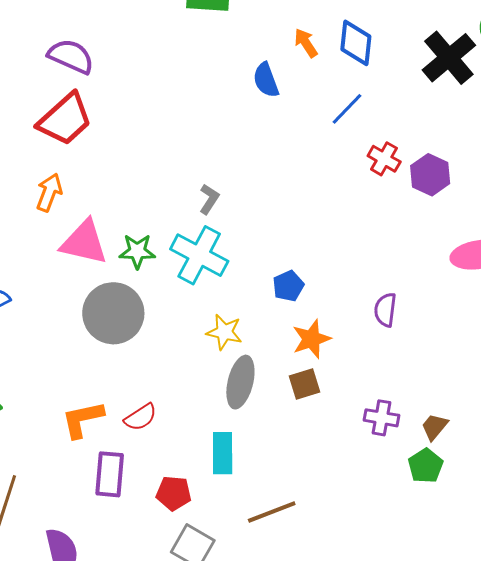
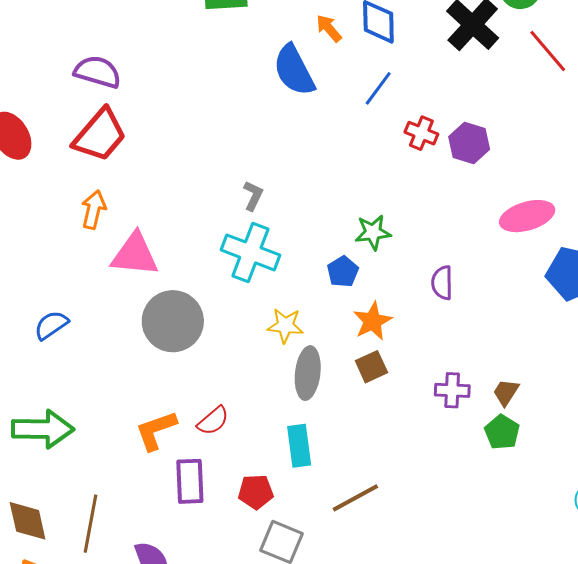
blue semicircle: (266, 80) -> (294, 70), size x1.5
green star: (137, 251) -> (373, 232), moved

